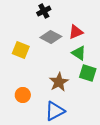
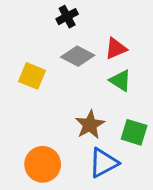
green square: (88, 73) -> (134, 132), moved
orange circle: (23, 95) -> (43, 164), moved, size x1.5
blue triangle: (55, 111) -> (104, 163), moved

